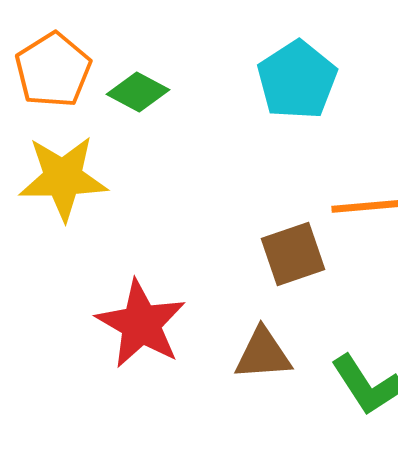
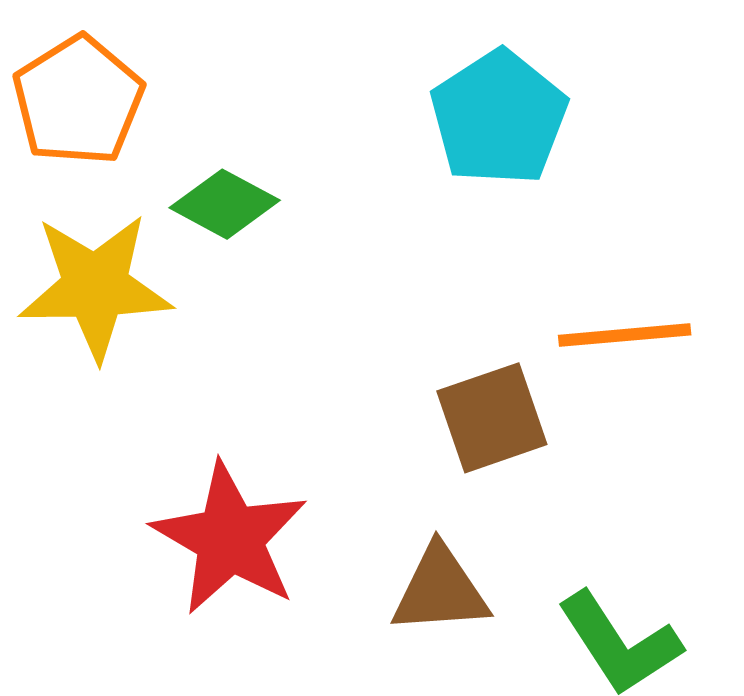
green diamond: (138, 92) -> (225, 204), moved

